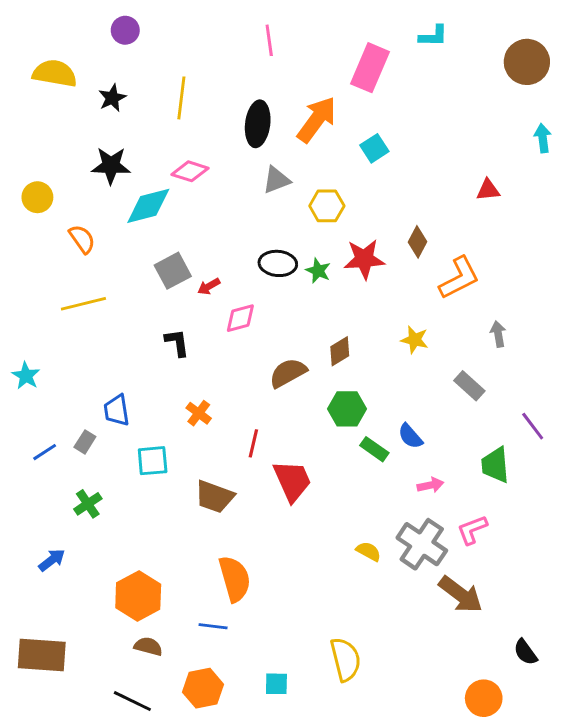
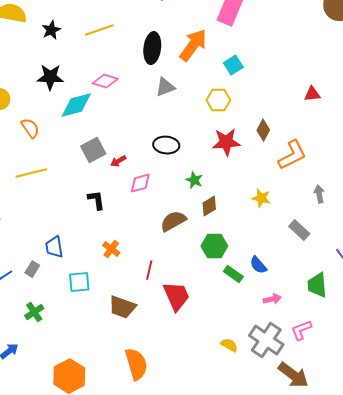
yellow line: (181, 98) -> (99, 30), turned 64
yellow hexagon: (327, 206) -> (218, 100), moved
green star: (318, 271) -> (194, 180), moved

